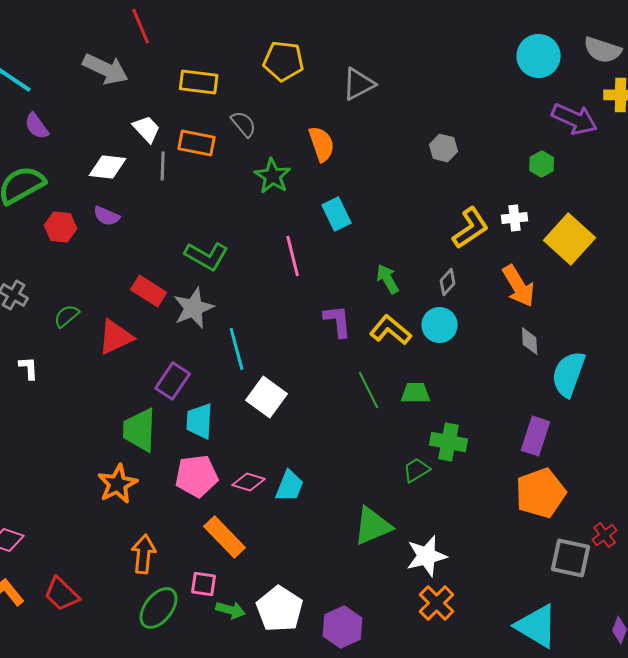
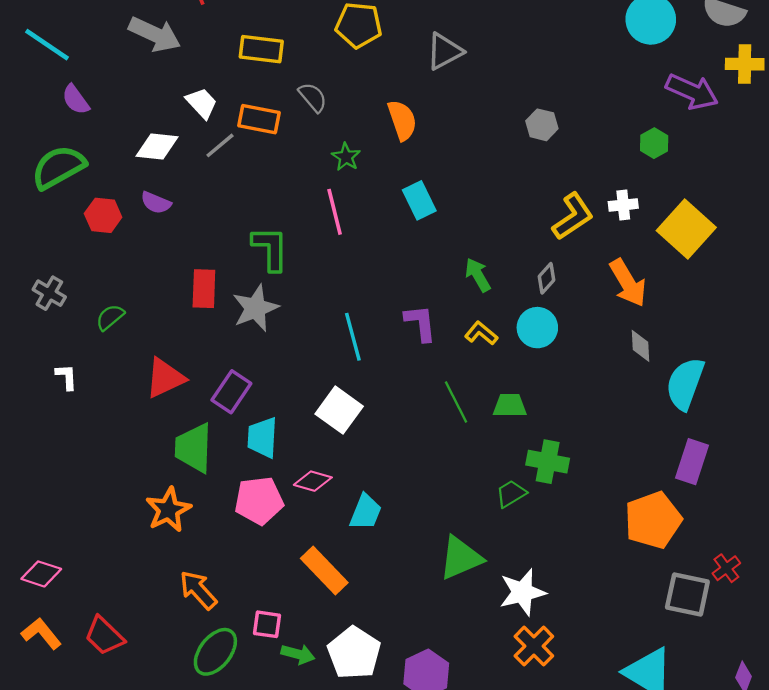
gray line: (163, 166) -> (220, 145), turned 48
green star: (273, 176) -> (346, 157), size x0.7
green L-shape: (207, 256) -> (270, 249), turned -120
pink line: (293, 256) -> (335, 212), moved
red rectangle: (149, 291) -> (204, 289), turned 60
yellow L-shape: (391, 330) -> (481, 333), size x0.7
red triangle: (116, 337) -> (165, 378), moved
cyan line: (237, 349) -> (353, 337), moved
purple rectangle: (536, 436) -> (692, 462), moved
pink diamond: (249, 482) -> (313, 481), moved
orange rectangle: (225, 537) -> (324, 570), moved
orange arrow: (144, 554) -> (198, 590), turned -48

